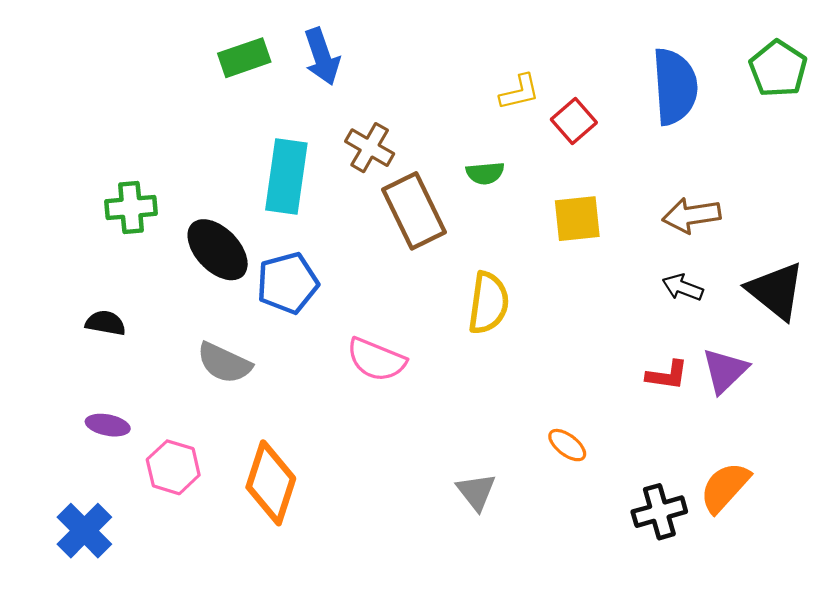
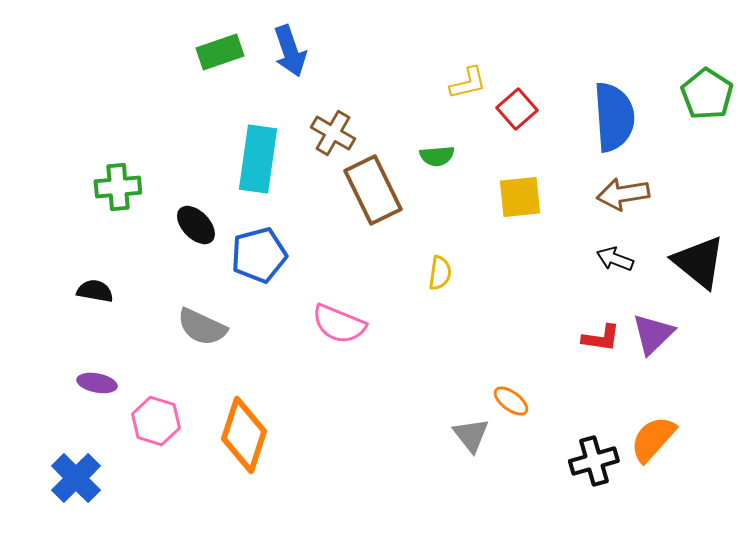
green pentagon: (778, 69) -> (707, 94), moved
blue semicircle: (675, 87) -> (614, 117), moved
black ellipse: (218, 250) -> (196, 225), size x0.7
yellow semicircle: (488, 303) -> (440, 273), size x0.6
gray triangle: (476, 492) -> (471, 435), moved

